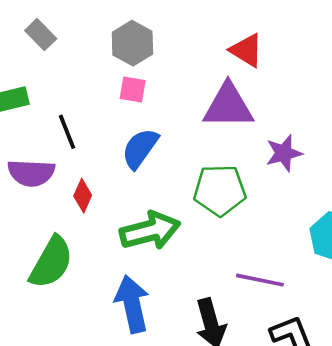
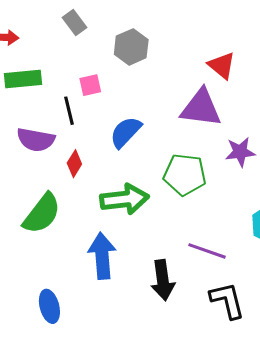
gray rectangle: (41, 35) -> (75, 23), moved
pink square: (133, 89) -> (90, 85), moved, turned -30

